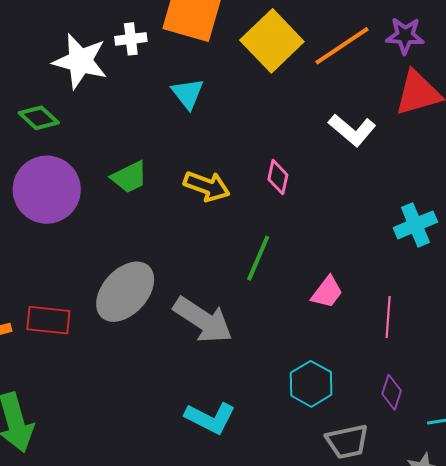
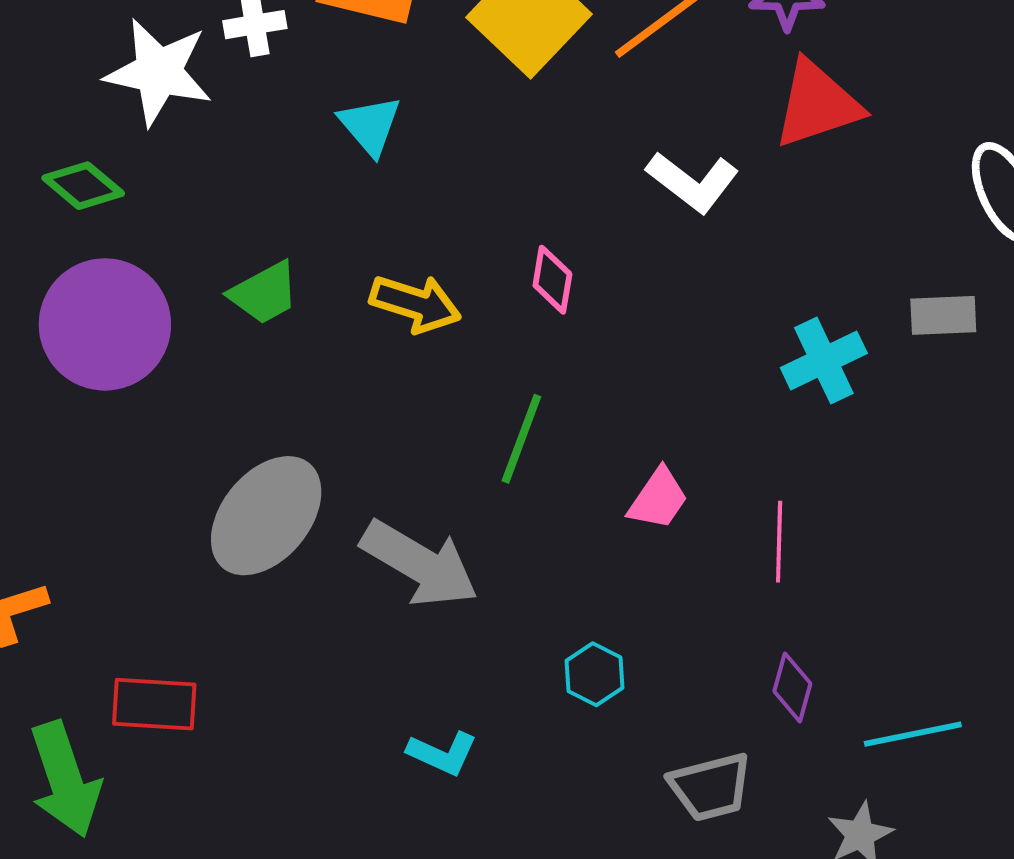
red rectangle: (48, 320) -> (154, 704), moved
cyan hexagon: (311, 384) -> (594, 674), moved, size x0.7
cyan L-shape: (210, 418) -> (442, 753), size x0.7

